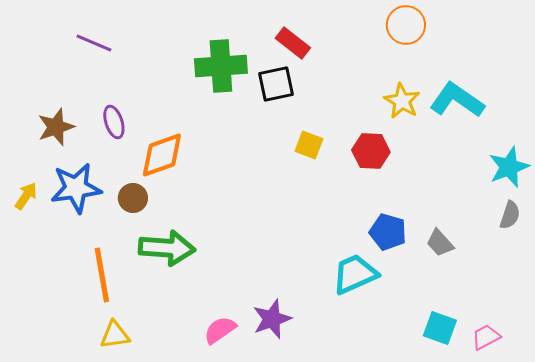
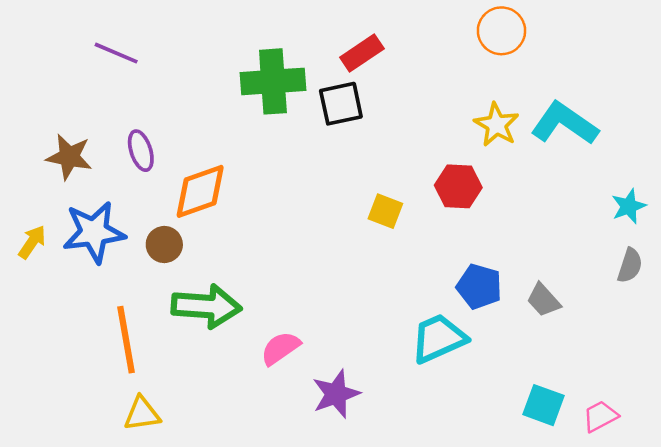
red rectangle: (293, 43) -> (362, 53), turned -72
brown star: (56, 127) -> (69, 157), turned 30
yellow square: (309, 145) -> (385, 211), moved
cyan star: (509, 167) -> (629, 206), size x0.7
pink semicircle: (220, 330) -> (280, 348), moved

